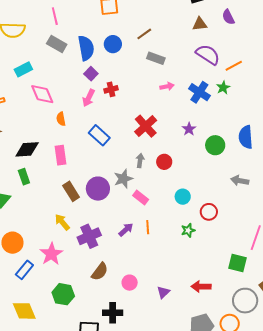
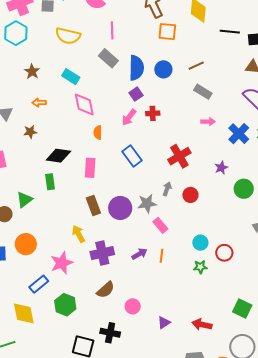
cyan rectangle: (23, 69) -> (71, 77), turned 48
cyan circle: (183, 197) -> (200, 243), moved
blue rectangle: (24, 270) -> (39, 284), moved

